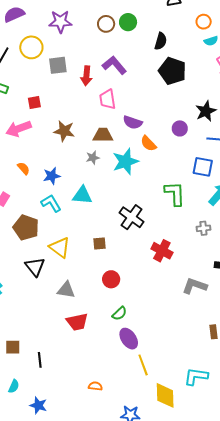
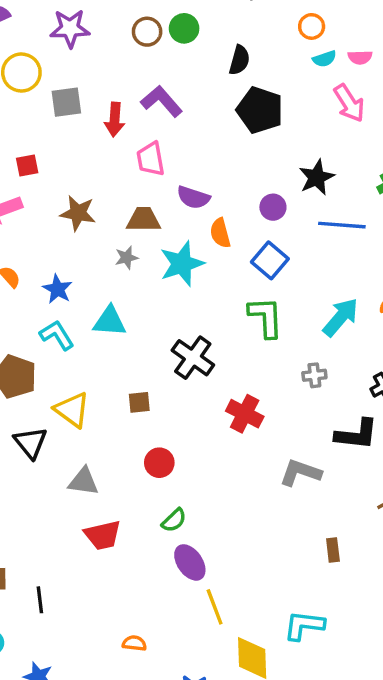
orange semicircle: (148, 144) -> (220, 233), turned 30
blue square: (203, 167) -> (270, 260), moved, turned 30
blue star: (52, 176) -> (57, 289), turned -30

